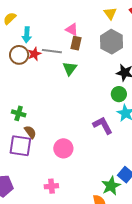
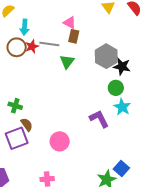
gray hexagon: (112, 42) -> (106, 56), moved
purple square: (20, 146) -> (17, 138), turned -30

